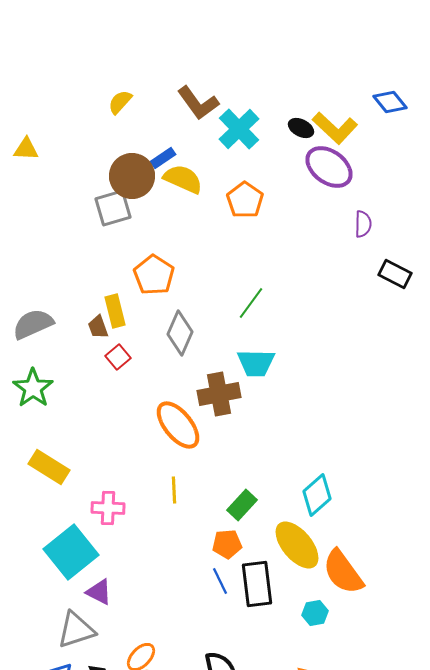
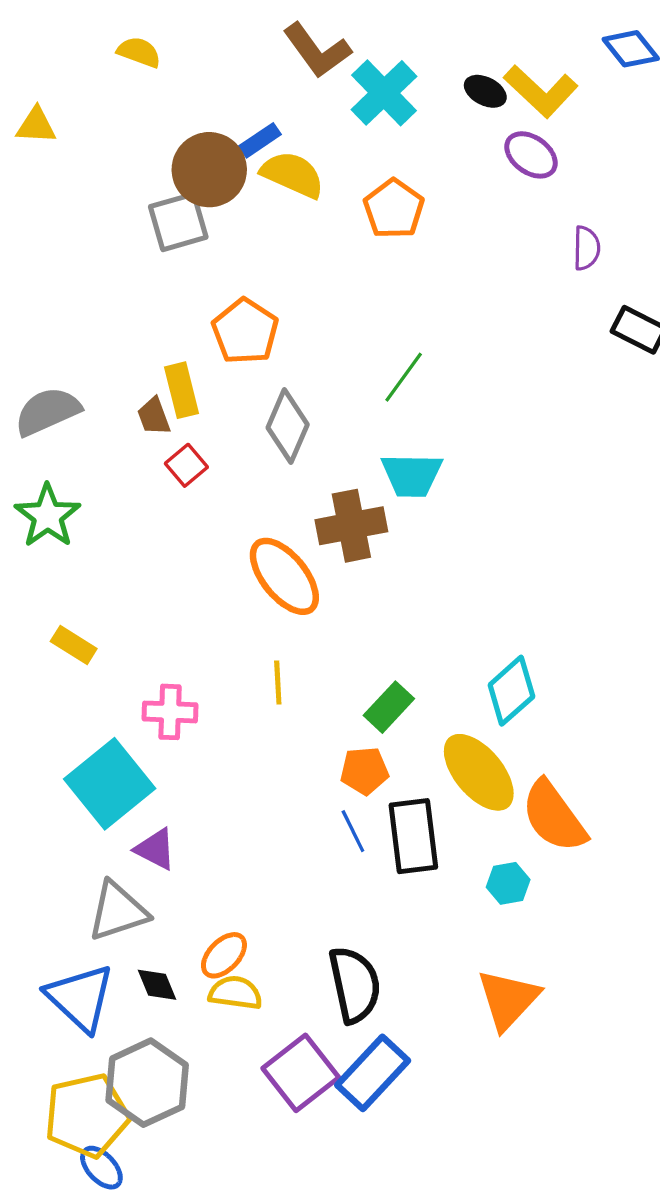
yellow semicircle: (120, 102) -> (139, 52), moved, turned 68
purple ellipse: (329, 167) -> (531, 155), size x0.7
yellow rectangle: (49, 467) -> (74, 645), size x0.7

